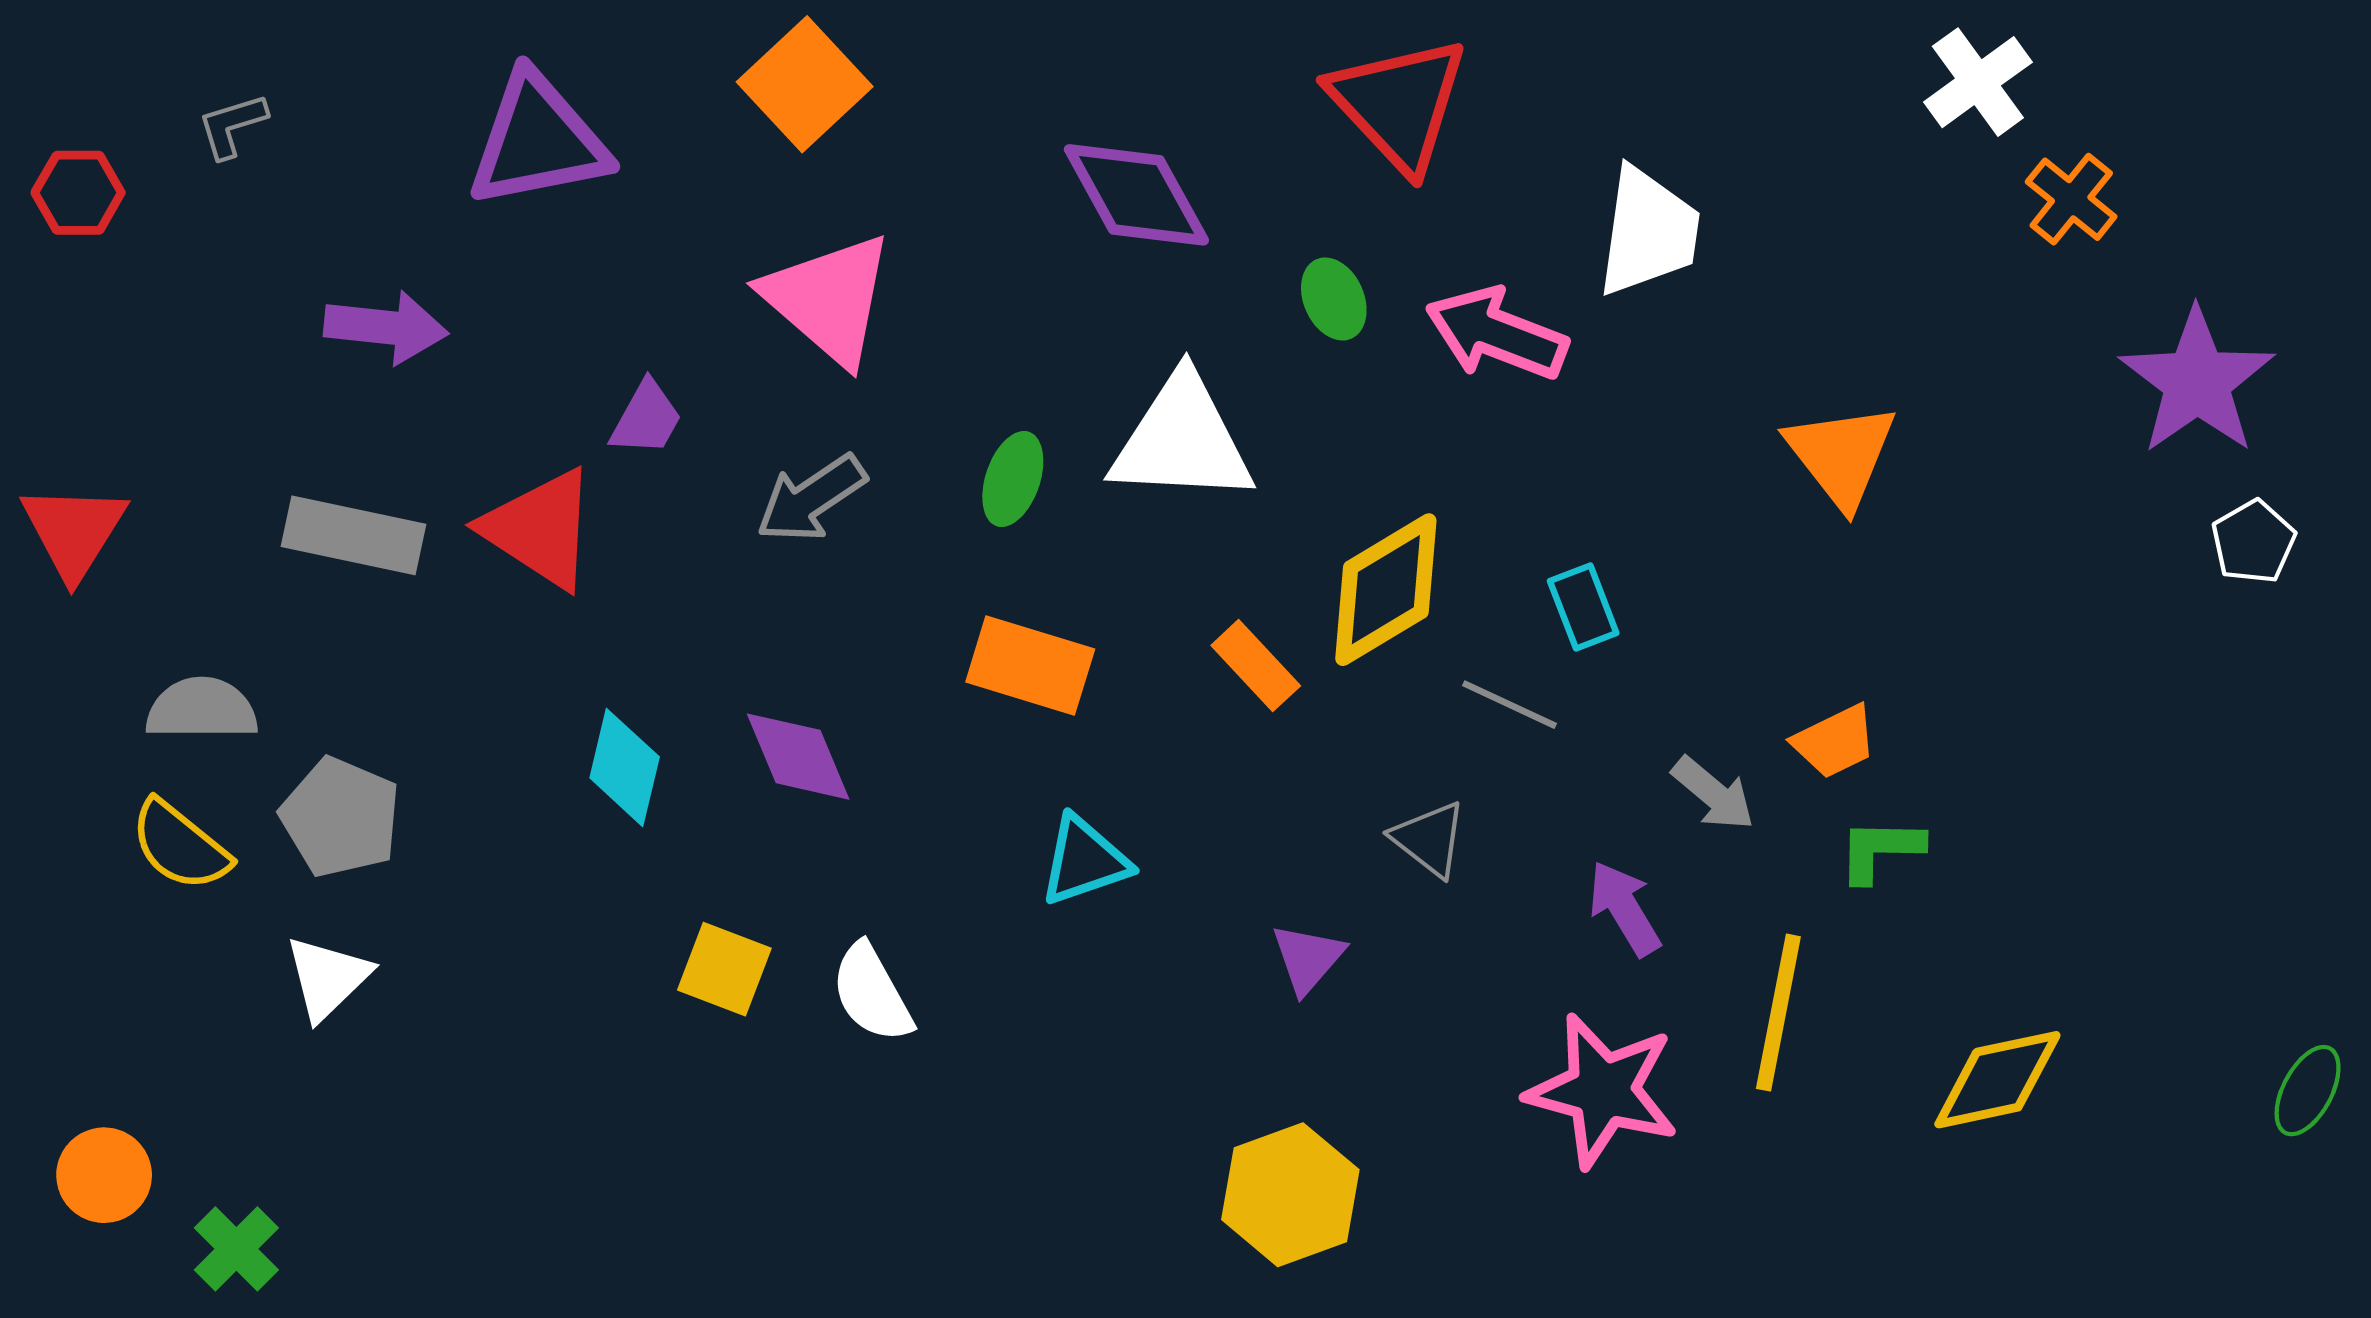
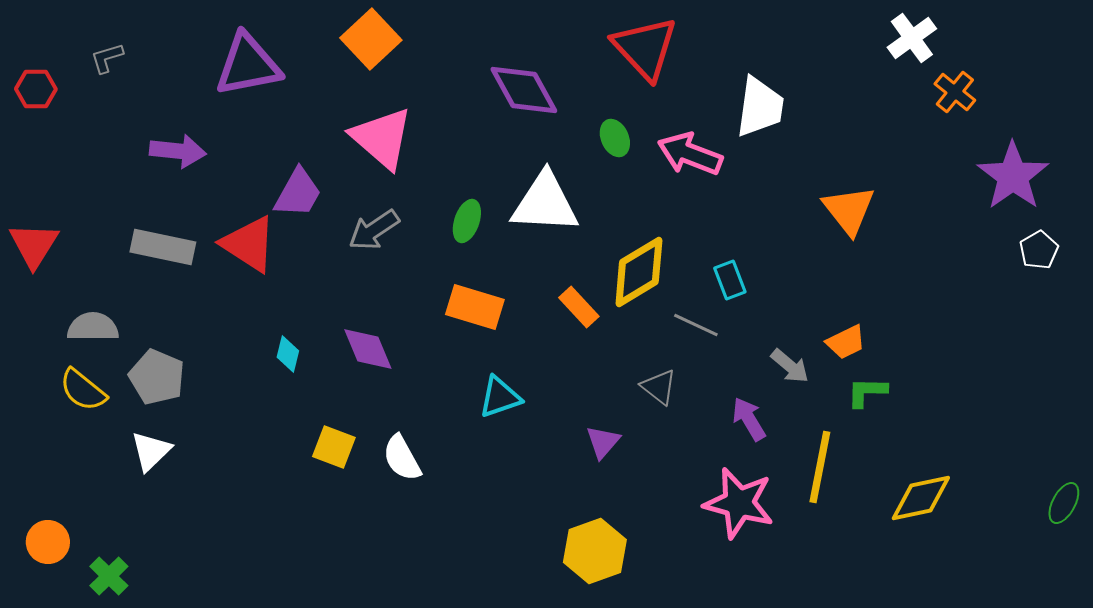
purple trapezoid: (646, 418) -> (298, 193), size x1.4
cyan diamond: (625, 767) -> (288, 354), size x0.7

